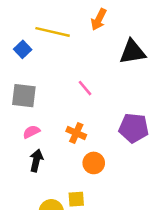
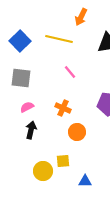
yellow line: (53, 32) -> (59, 39), moved
blue square: (23, 49) -> (20, 41), size x1.5

